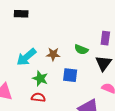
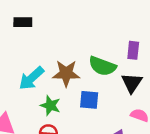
green semicircle: (81, 50) -> (102, 66), size x1.5
brown star: (53, 54) -> (66, 73), size x1.5

